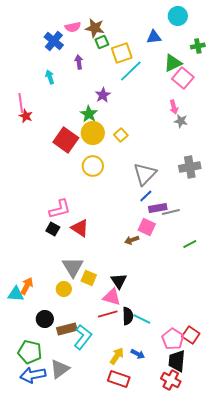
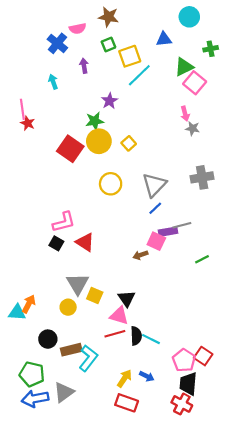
brown star: (95, 28) -> (108, 17), moved
green star: (89, 114) -> (95, 121), turned 30
yellow circle: (93, 166) -> (111, 184), moved
purple rectangle: (158, 208) -> (168, 232), moved

